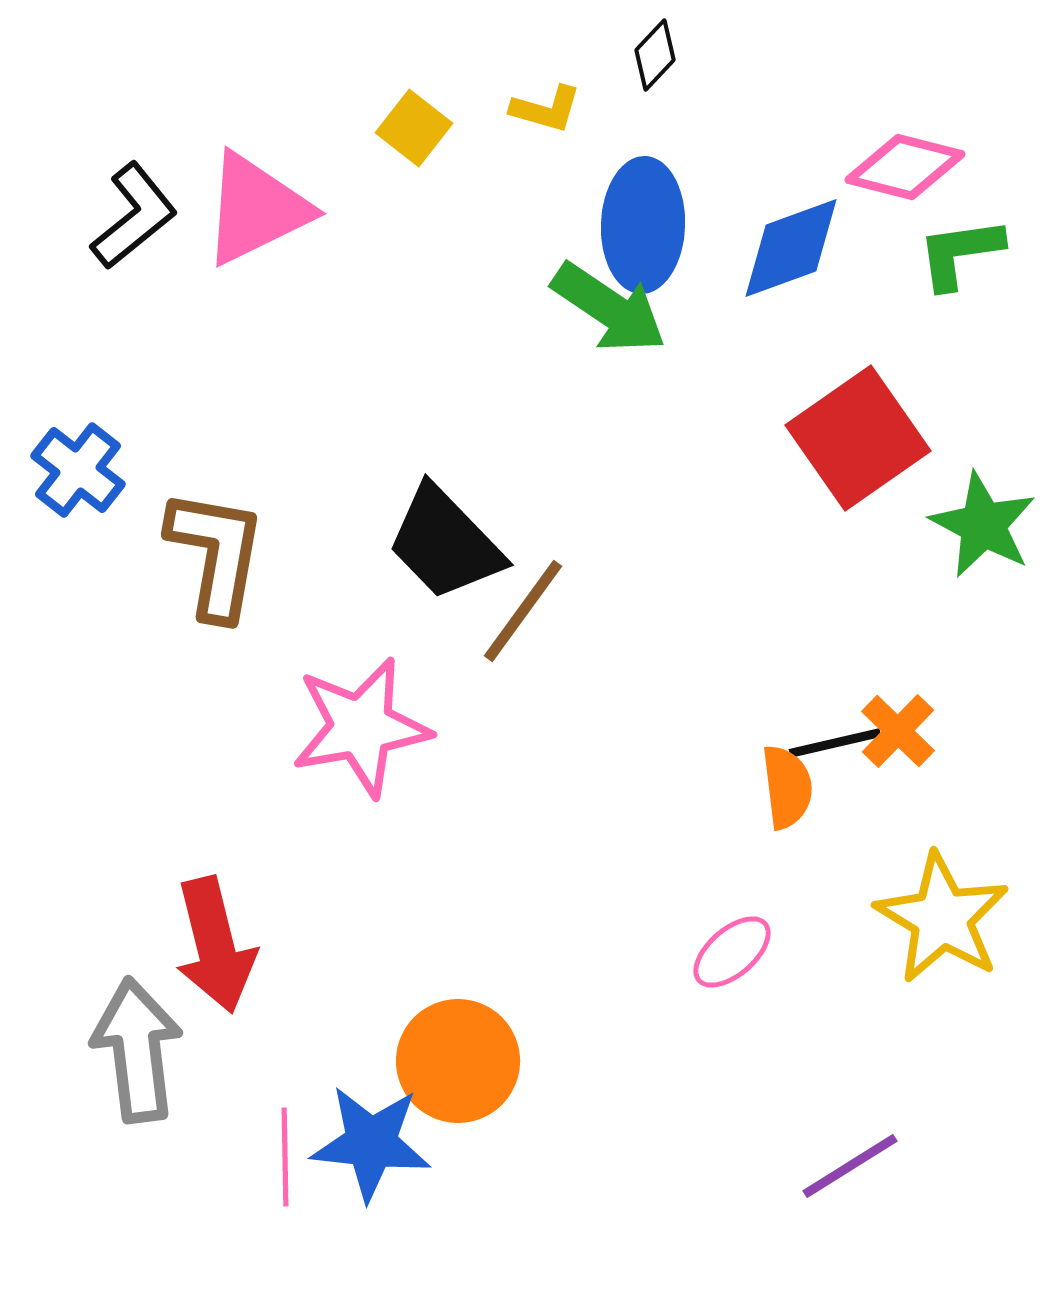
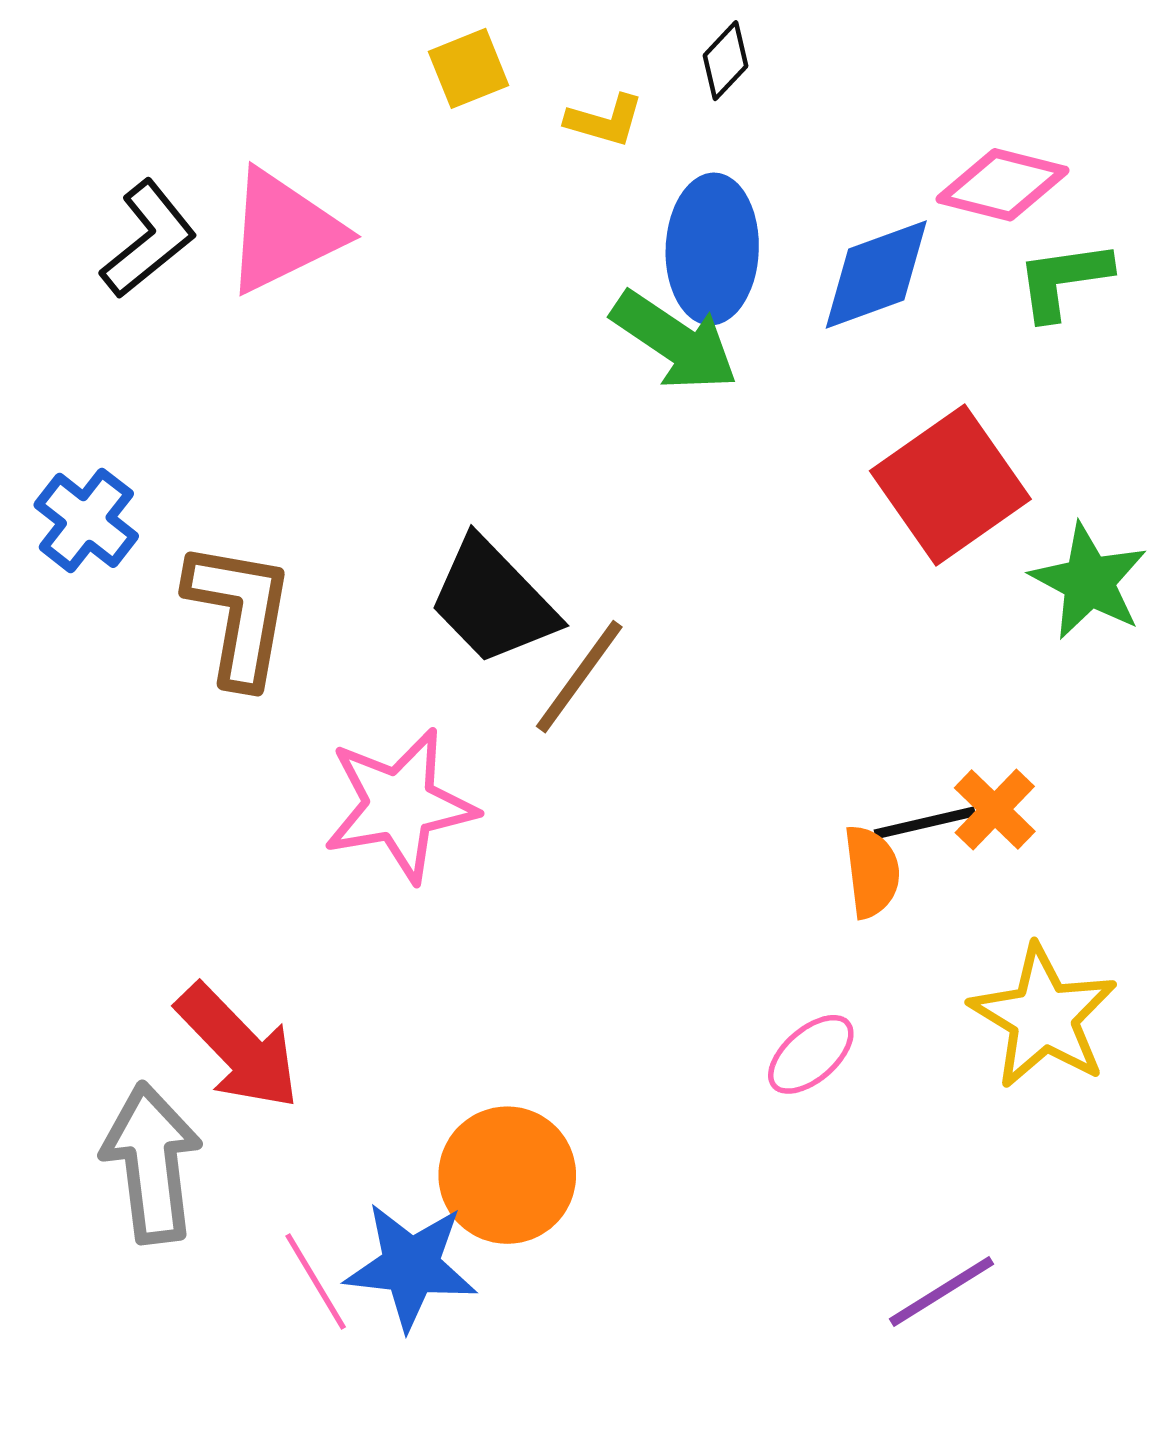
yellow square: (414, 128) -> (469, 68), moved, turned 30
red arrow: (215, 945) -> (238, 1047), turned -30
pink line: (285, 1157) -> (316, 1281), turned -30

